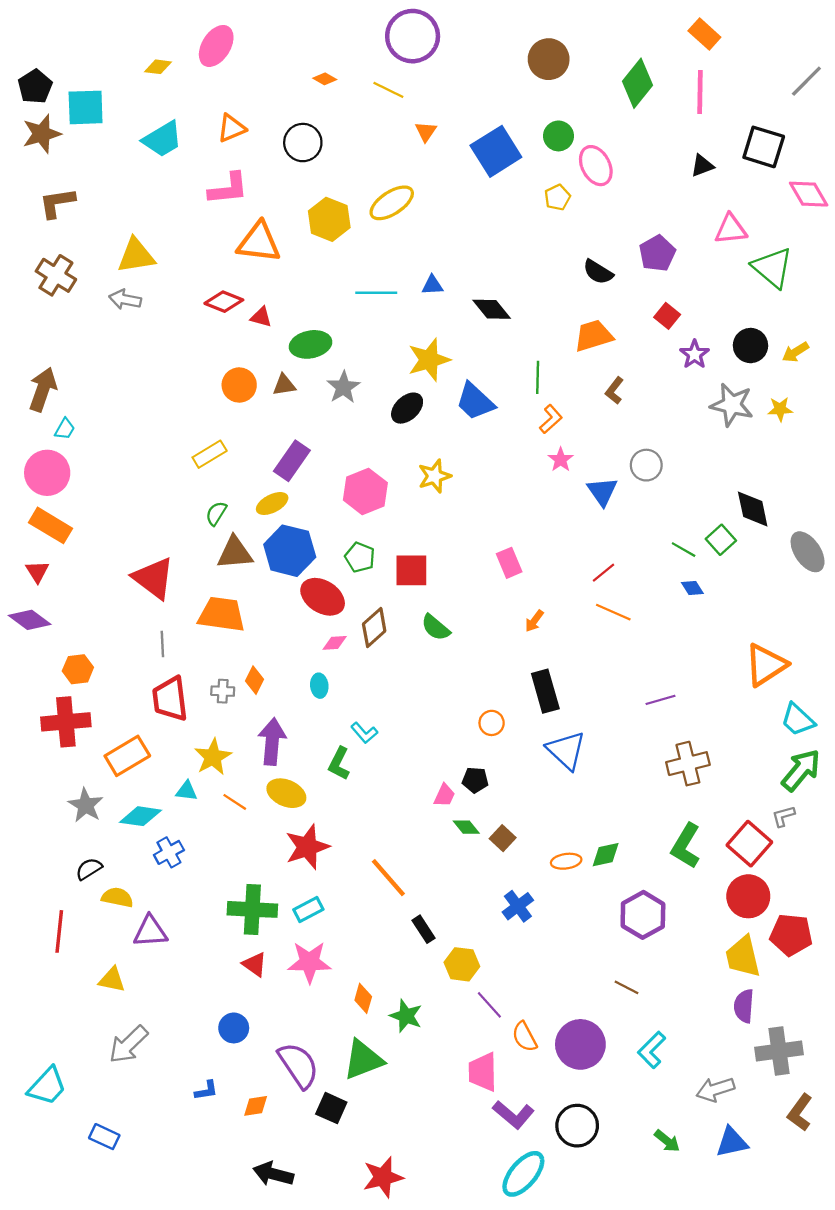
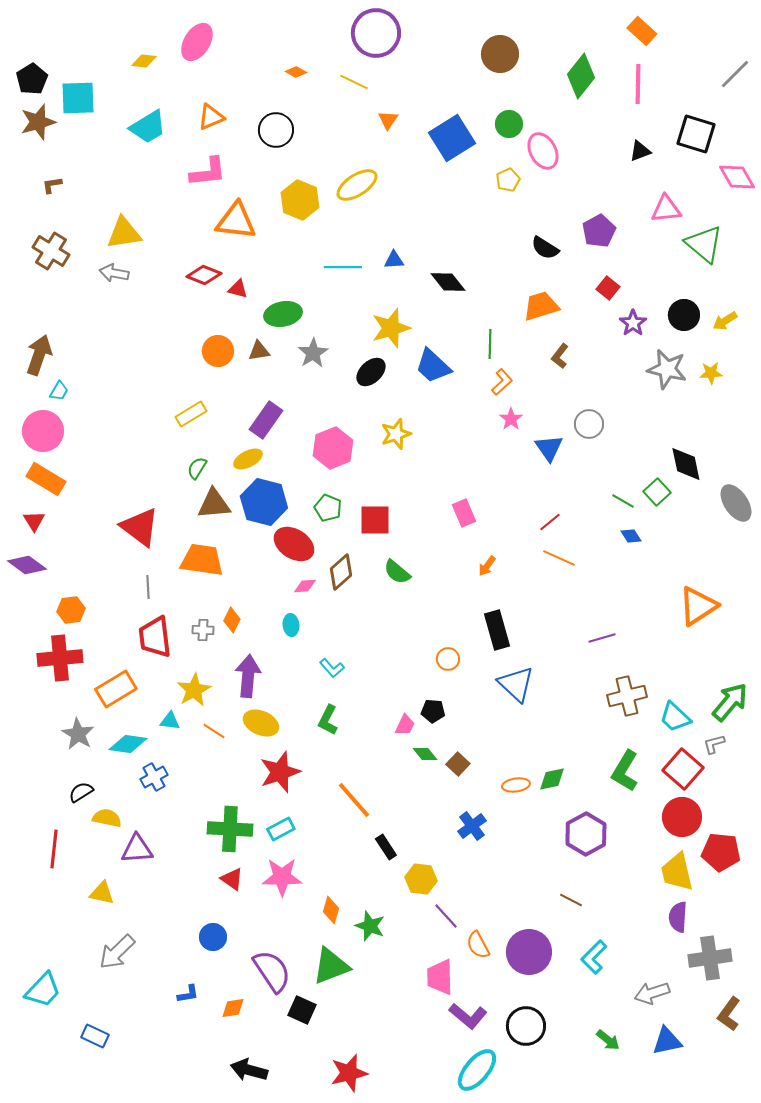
brown L-shape: (57, 203) -> (52, 185), size x0.6
cyan trapezoid: (798, 720) -> (675, 717), moved
green L-shape: (339, 764) -> (328, 720), moved

